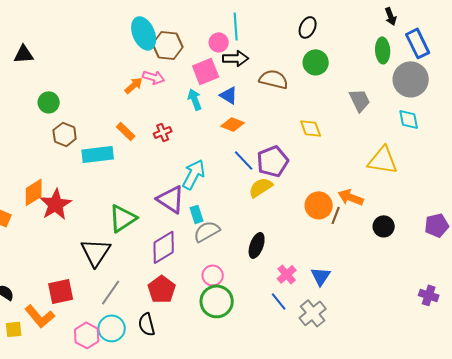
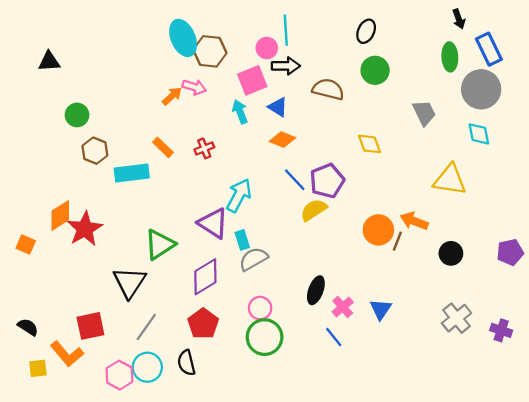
black ellipse: (257, 245) -> (316, 290), moved
gray cross: (313, 313) -> (457, 318), moved

